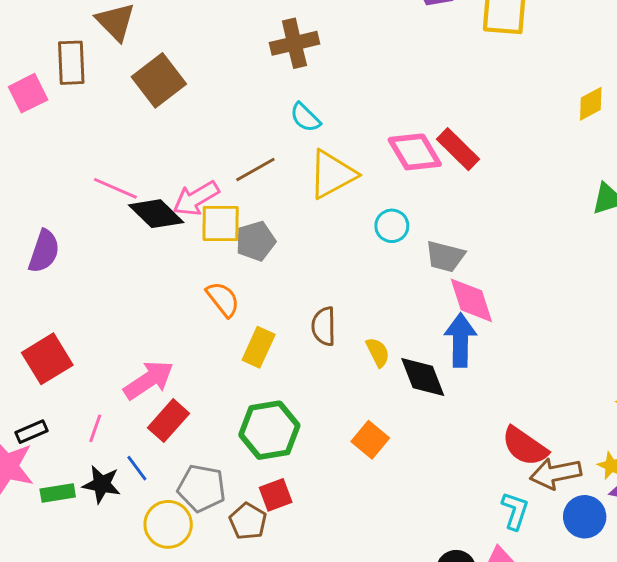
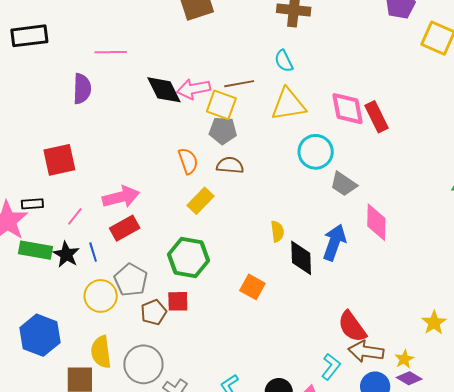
pink line: (115, 188) -> (111, 52), moved, turned -44
yellow square: (221, 224) -> (221, 105), moved
cyan circle: (392, 226) -> (316, 152), size x1.5
purple semicircle: (44, 251) -> (82, 89), turned -36
pink diamond: (471, 300) -> (376, 222), moved
brown semicircle: (324, 326) -> (230, 165), moved, turned 76
orange square: (370, 440) -> (252, 287), turned -30
green rectangle: (58, 493) -> (36, 250), size x1.4

